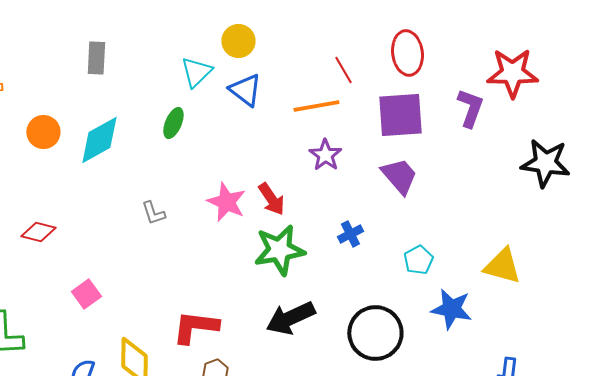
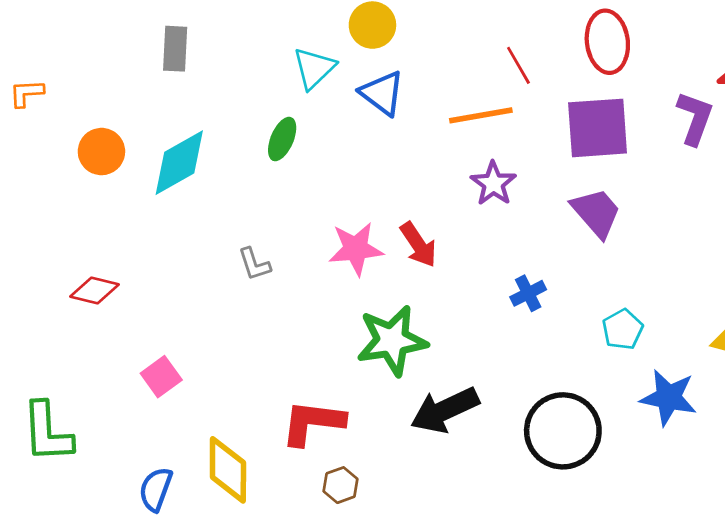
pink star: (226, 202) -> (356, 249), turned -30
green star: (279, 250) -> (392, 341), moved

